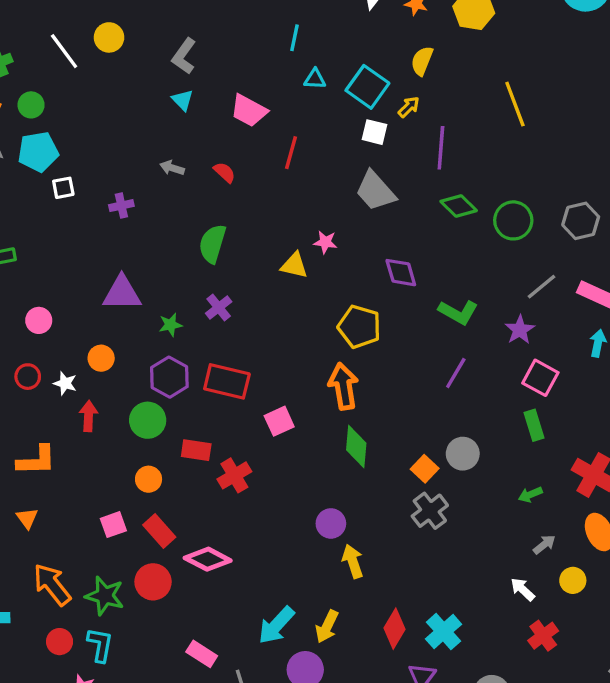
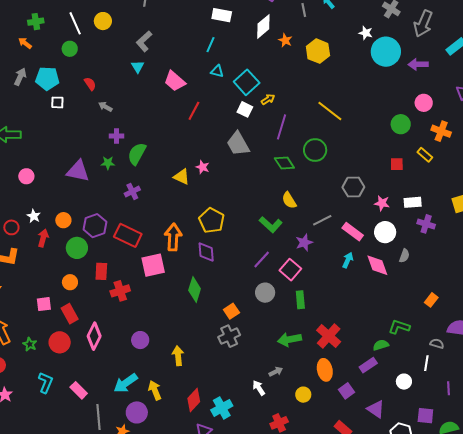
yellow semicircle: (422, 61) -> (289, 200), moved, turned -66
yellow line: (515, 104) -> (330, 111), turned -44
green circle: (31, 105) -> (70, 49), moved
gray arrow: (172, 168) -> (105, 107), moved
red semicircle: (225, 172) -> (90, 84), moved
purple cross: (121, 206) -> (117, 136), moved
green circle: (513, 220) -> (315, 150), moved
purple diamond: (401, 273) -> (206, 252), moved
green star: (170, 325) -> (108, 163), moved
orange circle: (101, 358) -> (63, 220), moved
red circle: (28, 377) -> (11, 227), moved
pink square: (540, 378) -> (290, 270), moved
orange arrow: (343, 386) -> (173, 237), moved
pink square: (279, 421) -> (153, 265), size x1.4
red rectangle: (196, 450) -> (101, 271), turned 72
gray circle: (463, 454) -> (265, 293), moved
green arrow: (530, 495) -> (289, 339), size x1.6
purple circle: (331, 523) -> (140, 340), moved
gray arrow: (544, 545) -> (276, 372), moved
pink diamond: (208, 559) -> (94, 336), turned 76
white arrow: (523, 589) -> (259, 388), moved
green star: (105, 596) -> (30, 344), size x0.6
yellow arrow: (327, 627) -> (155, 390), turned 120
cyan L-shape: (100, 645) -> (46, 383), moved

